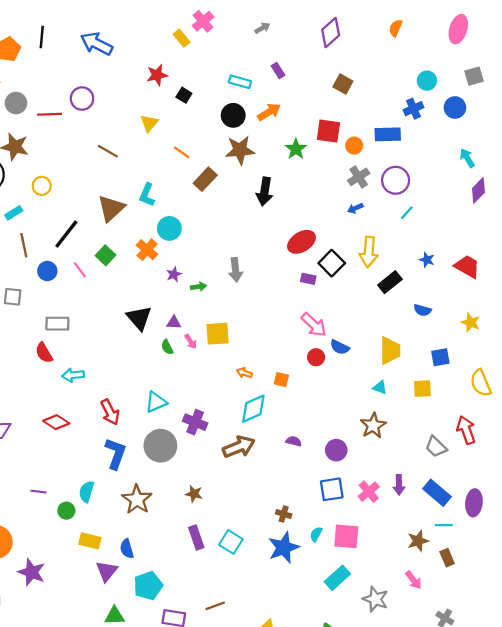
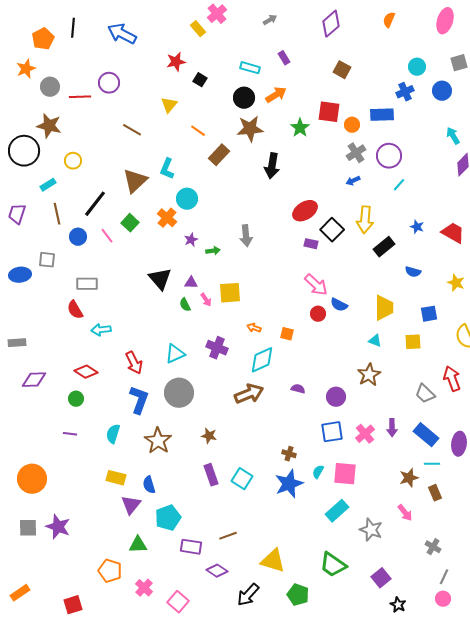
purple cross: (195, 422) -> (217, 348), moved
green circle: (66, 511) -> (76, 399), moved
purple star: (32, 572) -> (58, 527), moved

